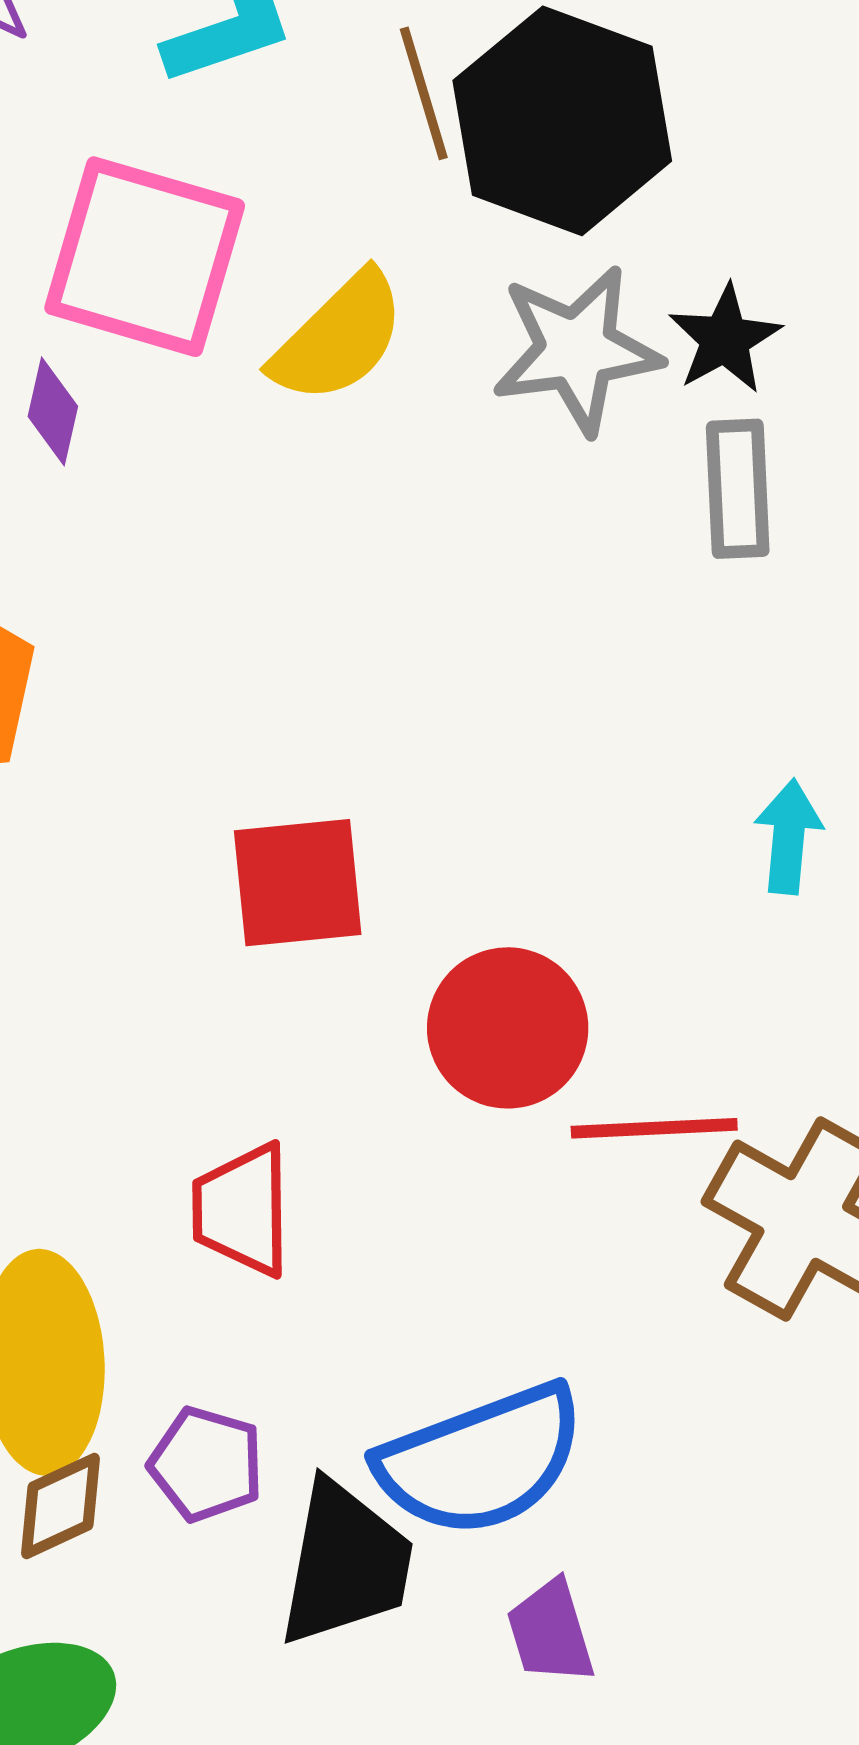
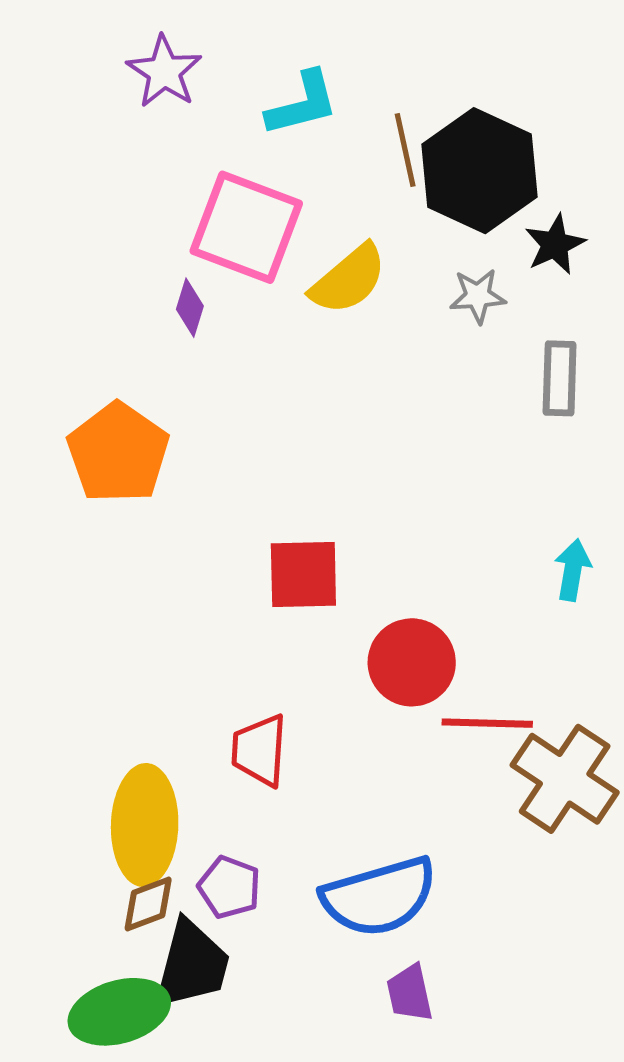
black star: (725, 339) -> (555, 244), moved
gray star: (577, 350) -> (478, 296), size x0.6
black trapezoid: (345, 1564) -> (192, 965), moved

